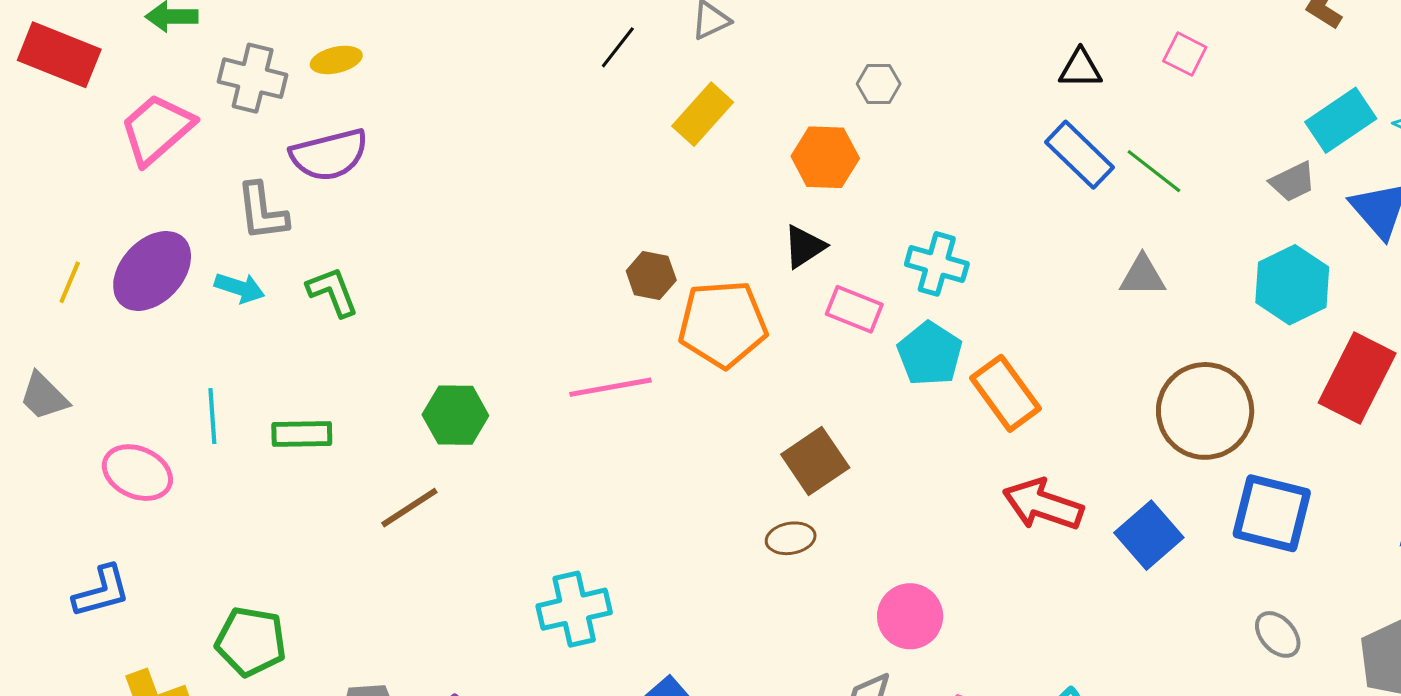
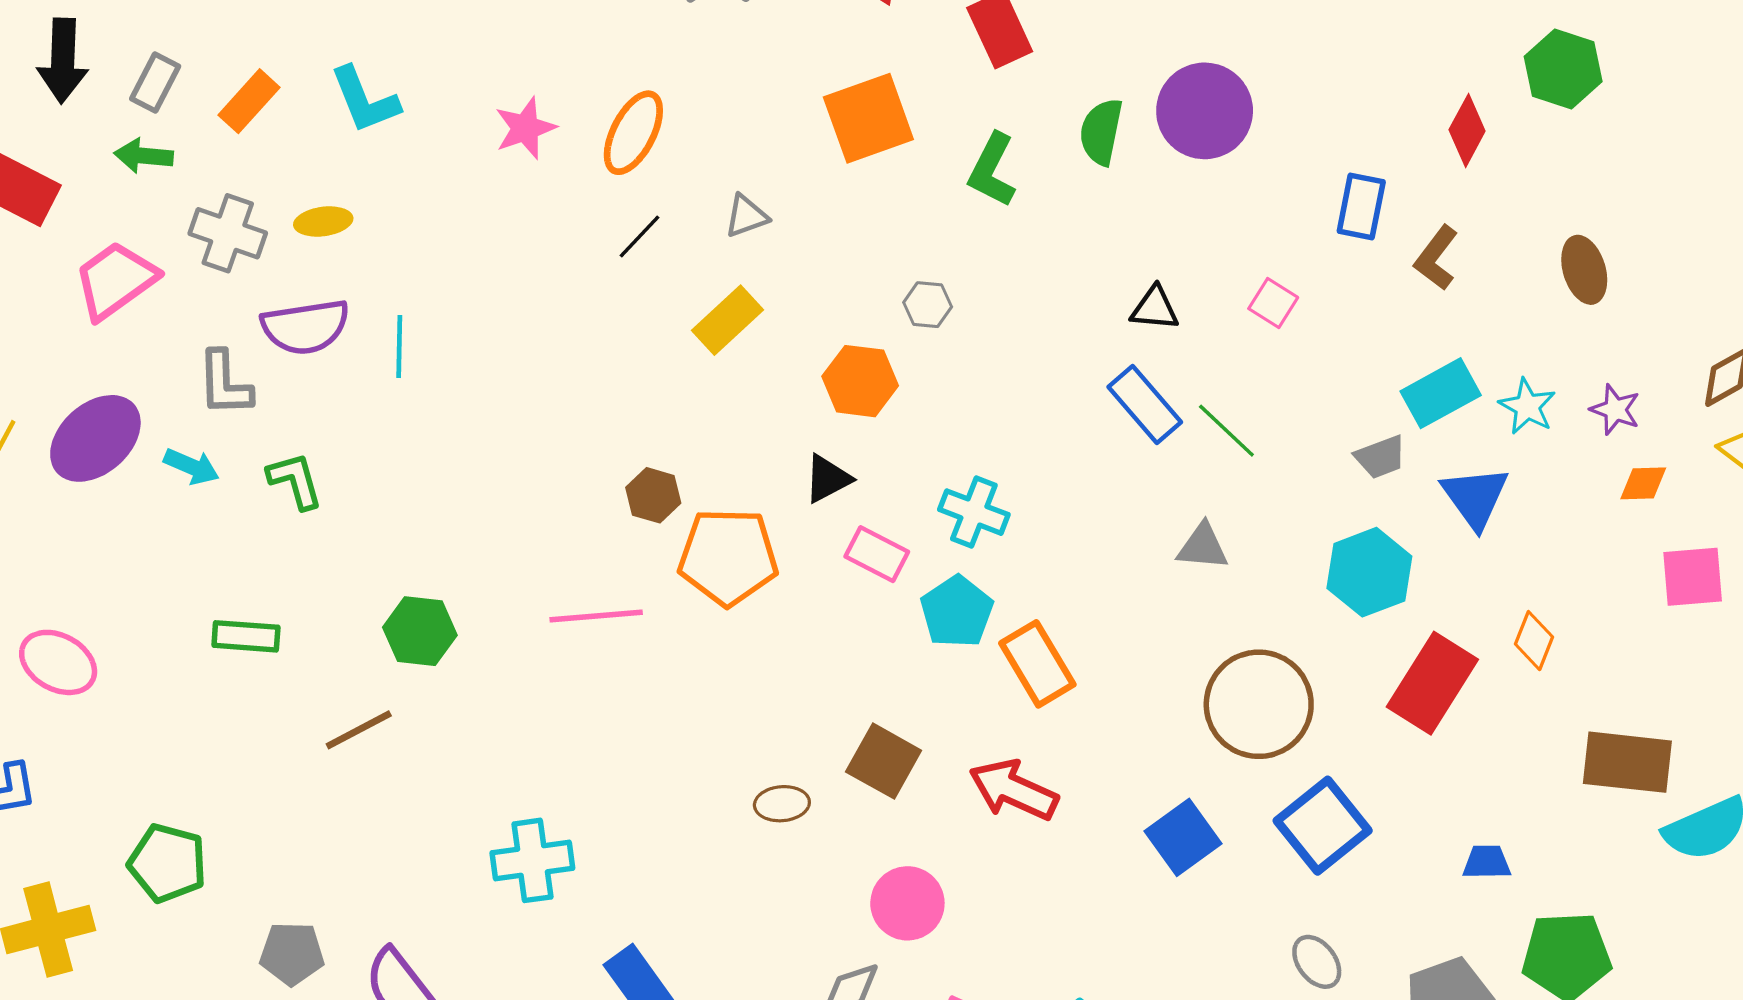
cyan line: (212, 416) -> (399, 347), moved
brown square: (815, 461) -> (884, 761), moved, turned -32
red arrow: (1043, 505) -> (1013, 790), moved
blue square: (1272, 513) -> (1323, 826), turned 32

